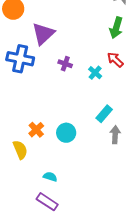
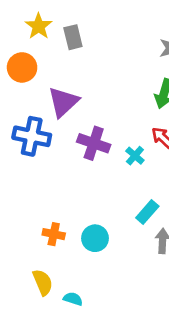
purple cross: (65, 64) -> (94, 143), size x1.6
orange cross: (36, 130) -> (54, 234), turned -35
yellow semicircle: (20, 150) -> (43, 282), moved

